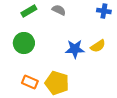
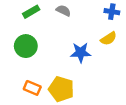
yellow semicircle: (98, 46) -> (109, 39), moved

